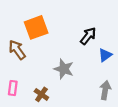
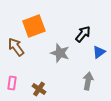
gray star: (64, 69) -> (60, 53), moved
gray arrow: (105, 90) -> (88, 81), moved

